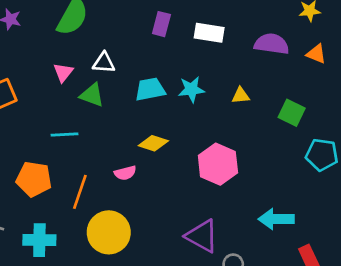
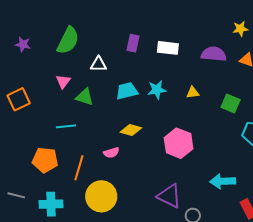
white triangle: (104, 63) -> (98, 64), moved

